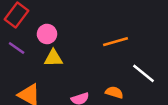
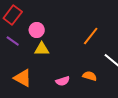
orange line: (116, 42) -> (91, 36), turned -36

